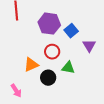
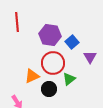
red circle: (52, 52) -> (53, 63), size x1.5
green triangle: (68, 68) -> (69, 79), turned -48

